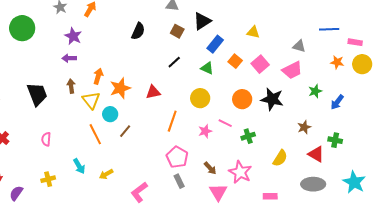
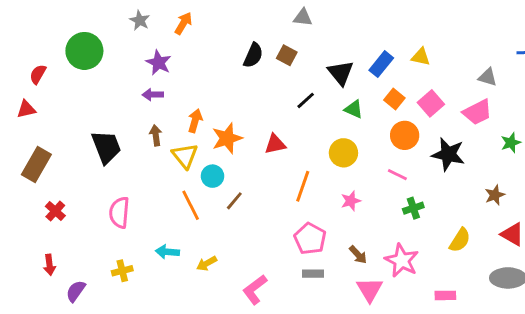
black triangle: (202, 21) -> (341, 73), moved, turned -36
brown square: (177, 31) -> (287, 55), moved
blue rectangle: (215, 44) -> (381, 64), moved
orange circle: (242, 99) -> (405, 135), moved
pink line: (225, 123) -> (397, 175), moved
pink semicircle: (46, 139) -> (119, 212), size x1.5
cyan arrow: (79, 166) -> (167, 252), turned 126
gray rectangle: (179, 181) -> (313, 274), turned -64

